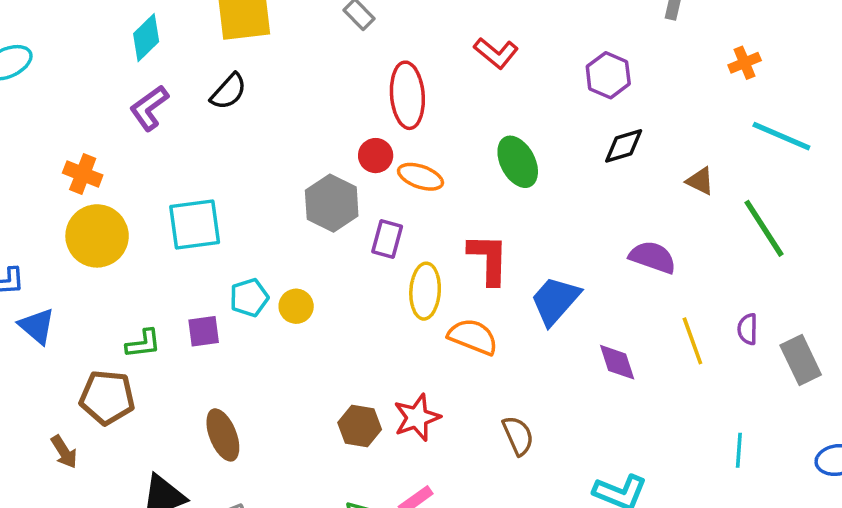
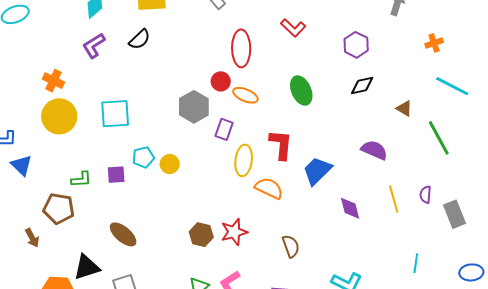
brown ellipse: (223, 435) -> (123, 234), turned -32

